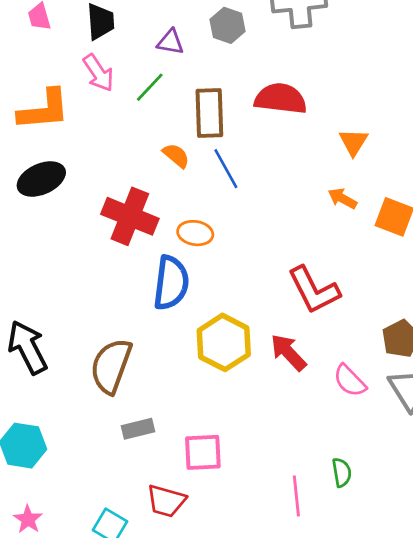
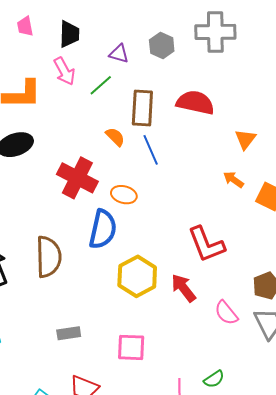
brown semicircle: (111, 366) -> (49, 257), moved, turned 153
pink square: (203, 452) -> (131, 347), moved
green semicircle: (342, 473) -> (214, 379), turned 60

